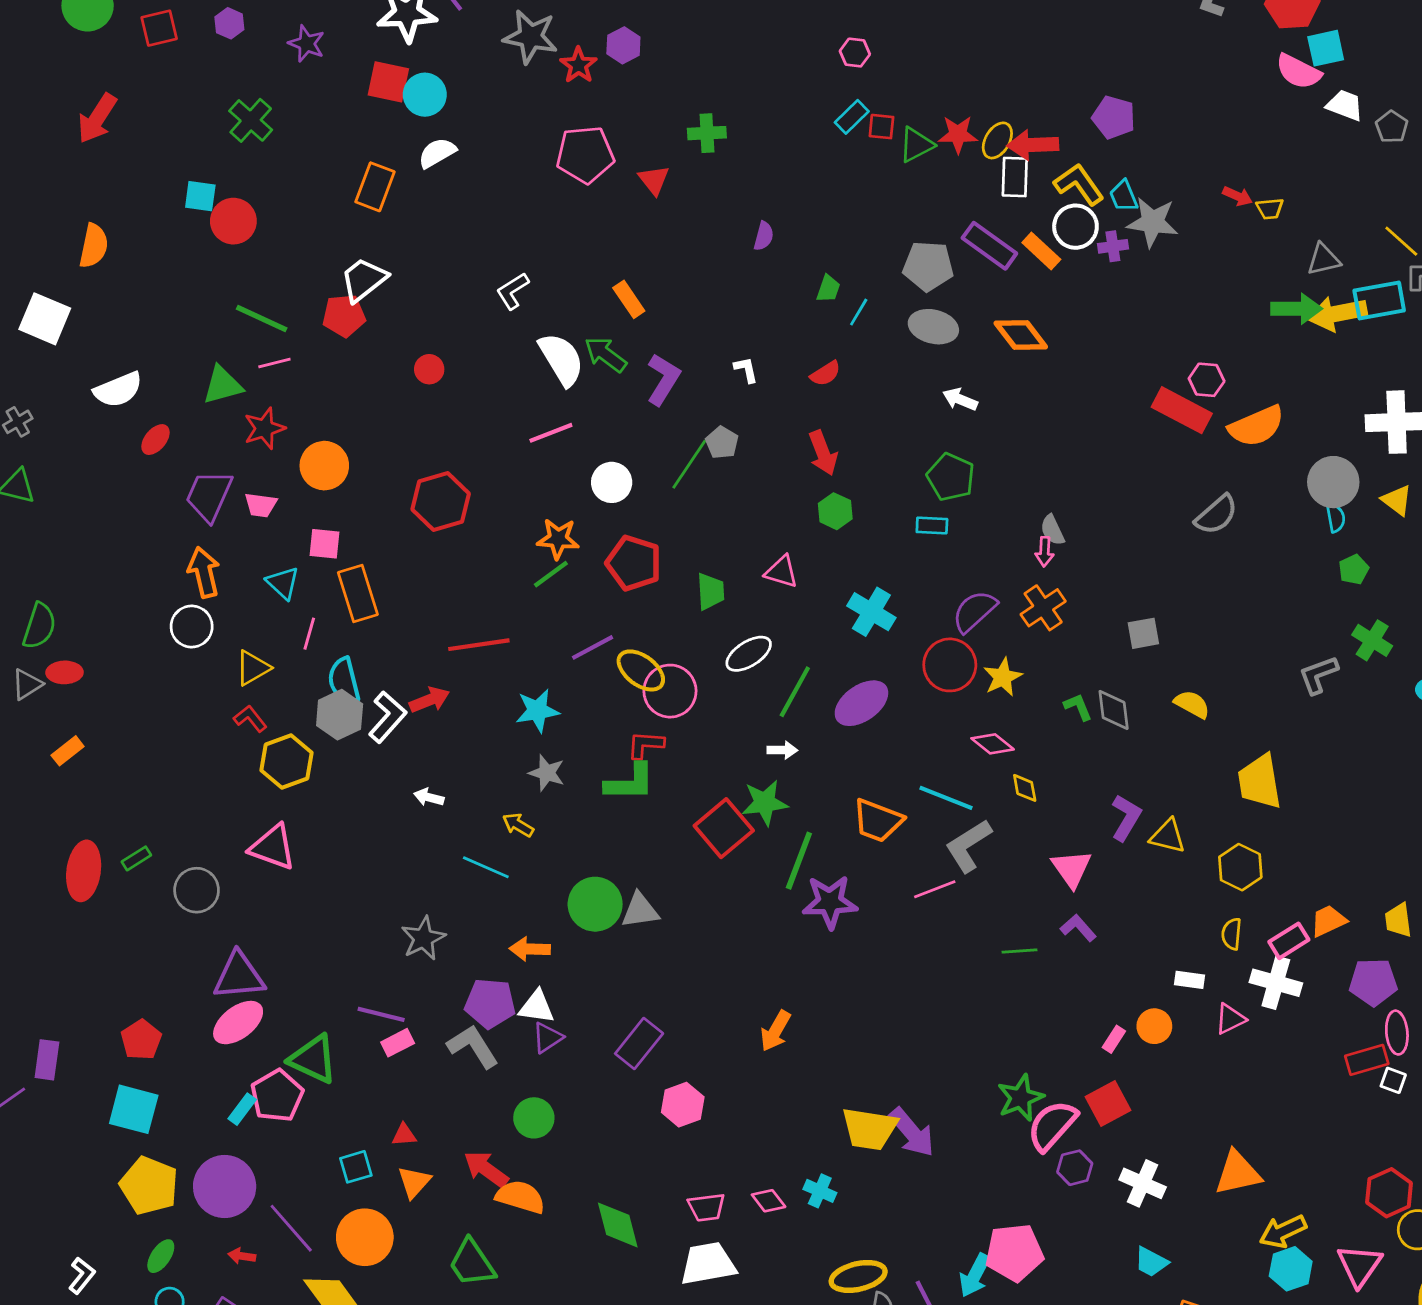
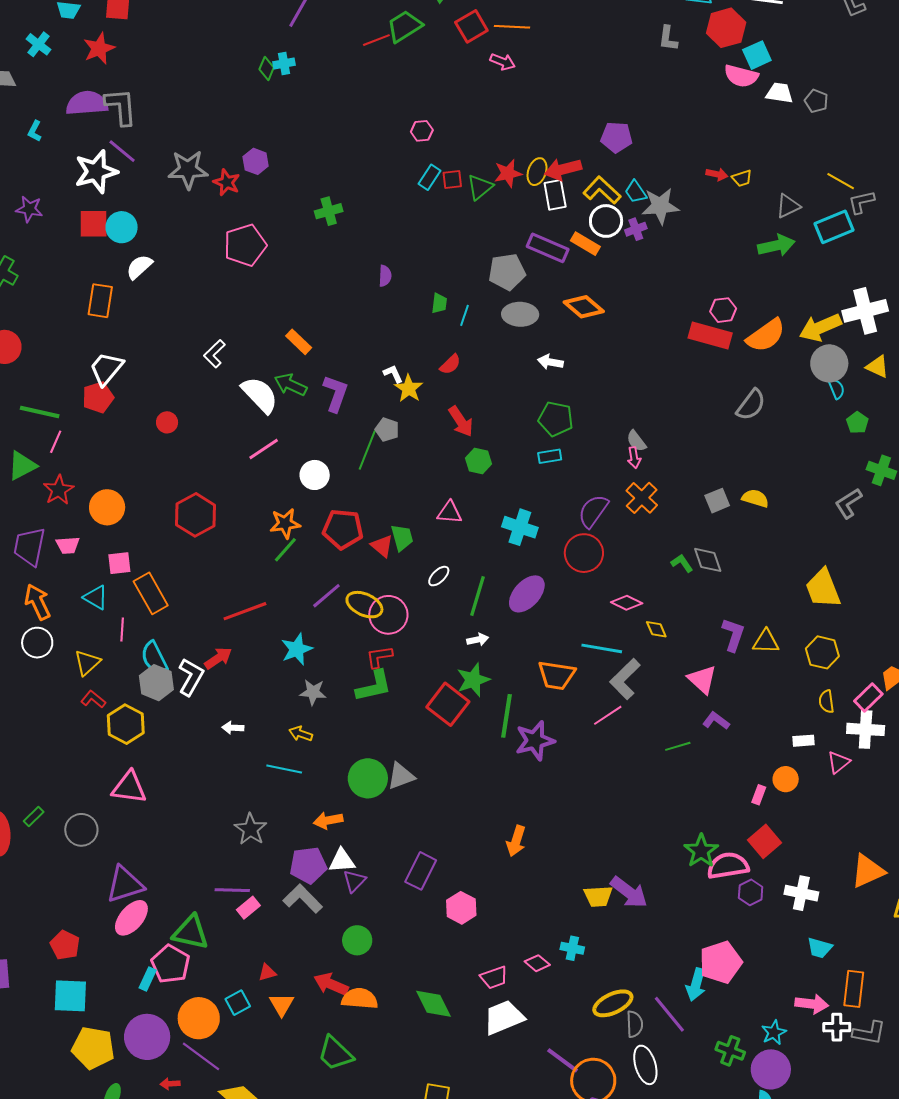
red triangle: (654, 180) -> (382, 546), moved
yellow arrow: (1337, 313) -> (820, 327), moved
pink line: (274, 363) -> (56, 442), turned -40
white ellipse: (749, 654) -> (439, 576), size x0.7
yellow star: (1003, 677) -> (409, 388), moved
yellow semicircle: (1192, 704) -> (755, 498), moved
pink semicircle: (1052, 1125) -> (728, 866), turned 51
yellow trapezoid: (869, 1129) -> (598, 896), size x0.7
orange circle: (365, 1237) -> (199, 1018), moved

